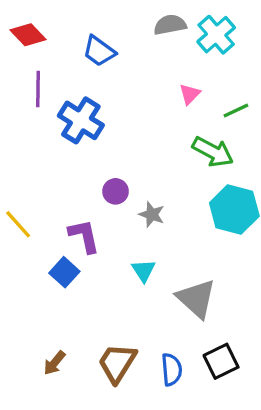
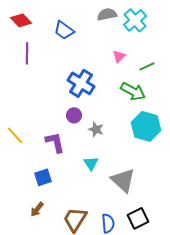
blue cross: (81, 120) -> (81, 83), moved
blue square: (64, 272) -> (43, 177), moved, turned 30
brown arrow: (54, 363) -> (37, 209), moved

